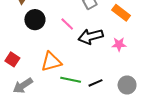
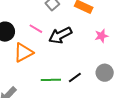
pink star: (119, 44) -> (101, 36), moved
orange triangle: (51, 62) -> (23, 52), moved

